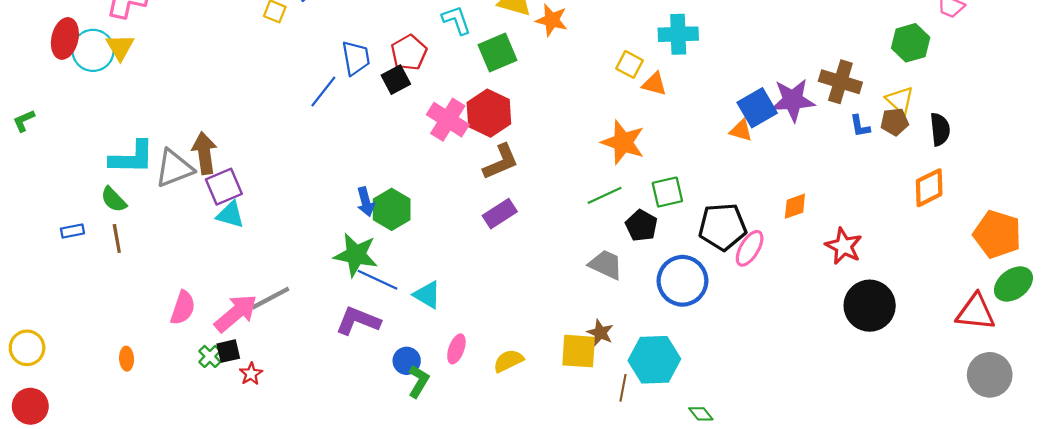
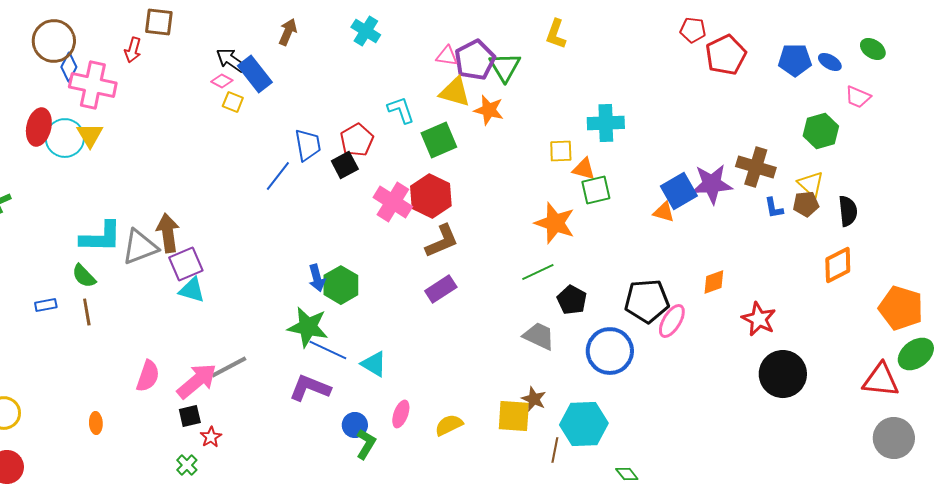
yellow square: (629, 64) -> (561, 151), turned -30
green square: (667, 192) -> (596, 190), moved
green cross: (210, 356) -> (187, 465), moved

